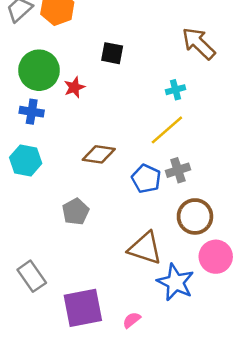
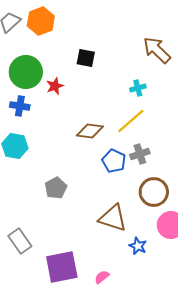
brown diamond: (99, 154) -> (90, 131), moved
blue star: (175, 282) -> (138, 246), size x0.6

